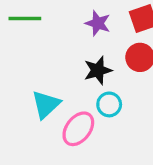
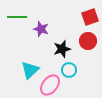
purple star: (98, 23) -> (41, 29), moved

